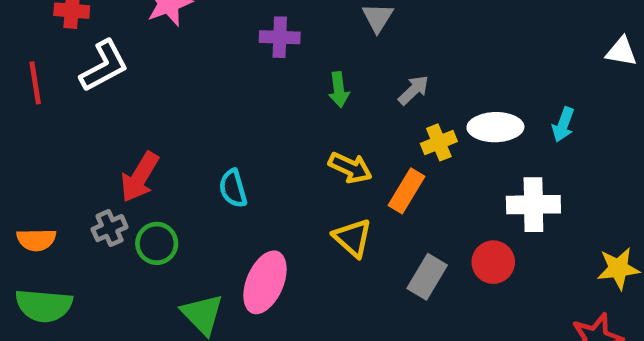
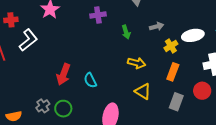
gray arrow: (414, 90) -> (157, 26), turned 40
red arrow: (140, 177) -> (63, 74), moved
orange rectangle: (407, 191) -> (173, 72), moved

